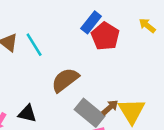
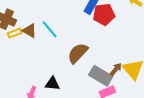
red pentagon: (105, 36) -> (104, 14), turned -30

